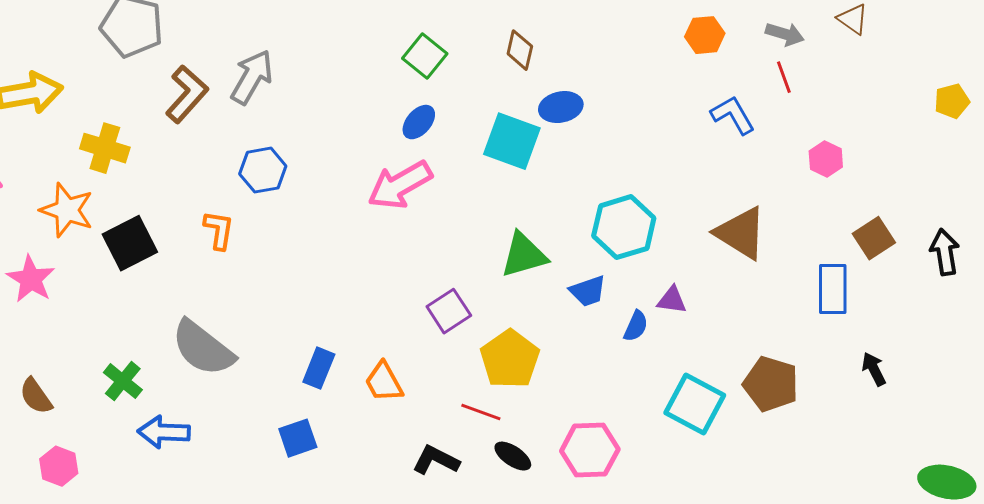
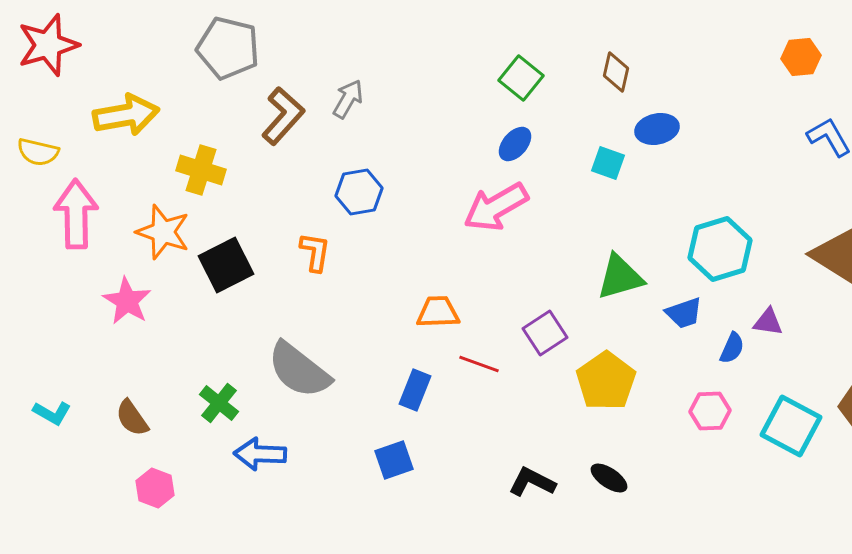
gray arrow: (252, 77) -> (348, 99), size x0.7
cyan square: (512, 141) -> (608, 163), size x0.6
orange trapezoid: (384, 382) -> (438, 312), moved, turned 117
red line: (481, 412) -> (479, 364), moved
pink hexagon: (590, 450) -> (710, 411), moved, size x0.7

